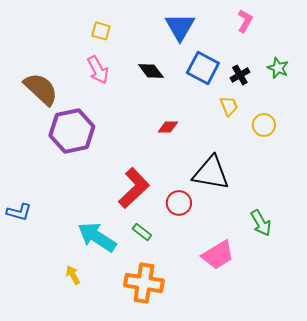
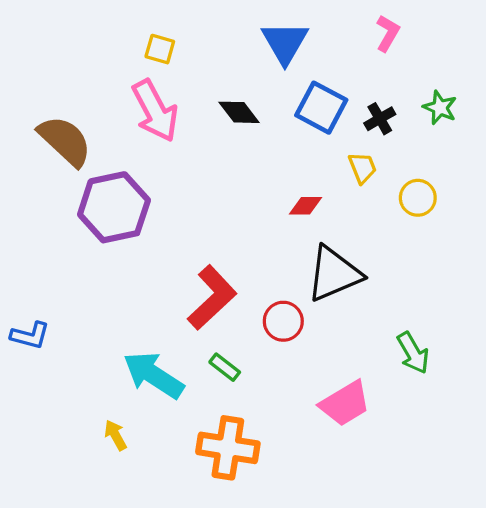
pink arrow: (98, 70) -> (155, 111), size x1.4
red diamond: (168, 127) -> (305, 206), moved
black triangle: (211, 173) -> (334, 274), turned -33

